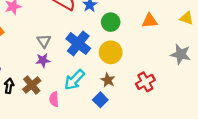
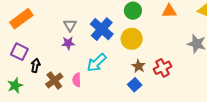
brown star: (108, 80) -> (139, 66), moved
brown cross: (32, 85) -> (54, 80), moved
blue square: (100, 100) -> (135, 85), moved

